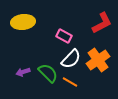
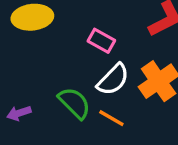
purple arrow: (23, 72) -> (19, 113), moved

